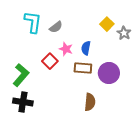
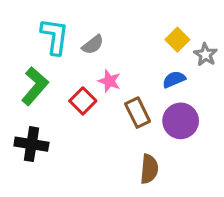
blue semicircle: (86, 48) -> (174, 79), moved, turned 56
brown rectangle: (83, 68) -> (138, 113), turned 60
green L-shape: (21, 75) -> (35, 86), moved
black cross: (23, 102) -> (31, 144), moved

